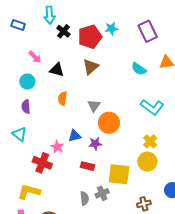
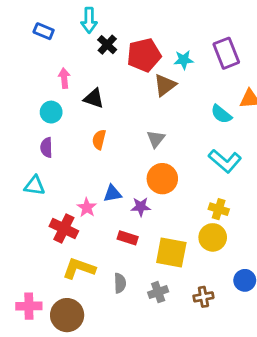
cyan star: (111, 28) -> (184, 60), moved
pink arrow: (35, 57) -> (64, 78), turned -144
brown triangle: (91, 67) -> (165, 85), moved
cyan semicircle: (139, 69) -> (221, 114), moved
gray triangle: (94, 106) -> (156, 139), moved
cyan triangle: (20, 134) -> (35, 186), turned -35
yellow cross: (150, 141) -> (219, 209), turned -32
yellow L-shape: (29, 192) -> (79, 268), moved
gray cross: (102, 193) -> (158, 292), moved

